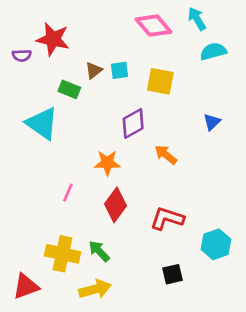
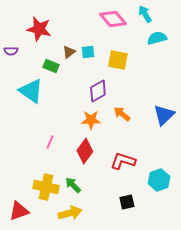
purple semicircle: (22, 55) -> (11, 51), moved
blue triangle: (212, 122) -> (164, 115), moved, size x1.6
orange star: (107, 163) -> (91, 120), moved

